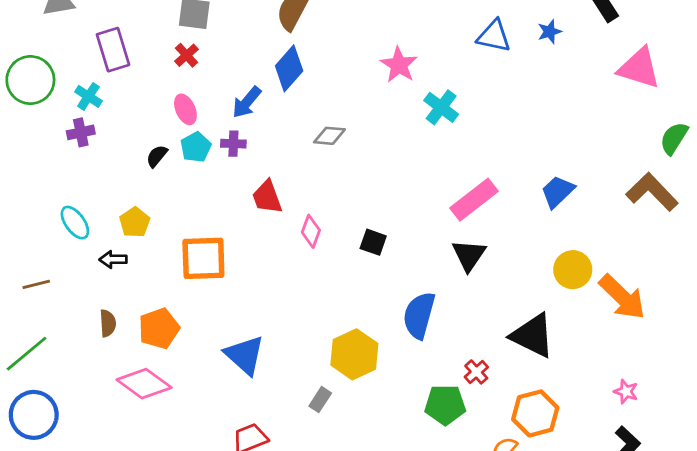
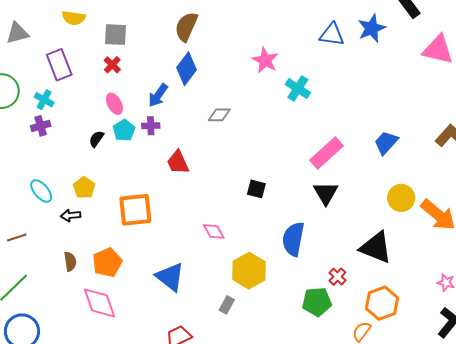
blue star: (550, 32) -> (372, 28), size x1.6
pink diamond: (311, 231) -> (214, 231), moved, turned -45
pink diamond: (144, 384) -> (100, 303), turned 39

